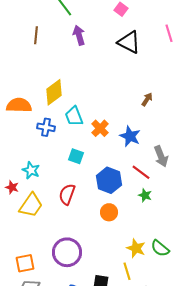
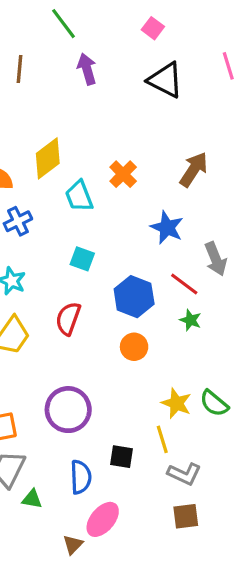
brown arrow: (147, 99) -> (194, 169), size x1.6
blue cross: (46, 127) -> (18, 221), moved, turned -36
orange cross: (100, 128) -> (123, 174), moved

